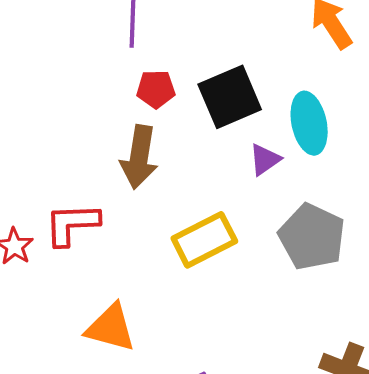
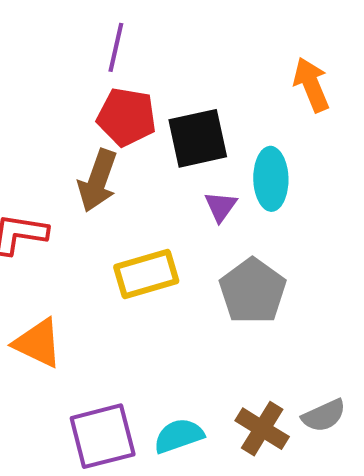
red pentagon: (156, 89) -> (127, 117), size x1.5
purple triangle: (265, 160) -> (221, 206), turned -30

